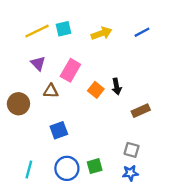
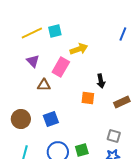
blue line: (142, 32) -> (123, 34), turned -40
yellow arrow: (102, 33) -> (79, 49), moved
orange square: (96, 90) -> (88, 98), moved, turned -32
brown circle: (18, 104) -> (21, 119), moved

